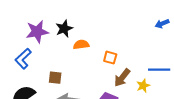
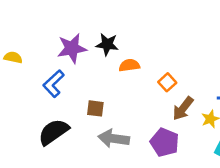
black star: (64, 29) -> (107, 44), turned 30
orange square: (110, 58) -> (167, 82), turned 32

